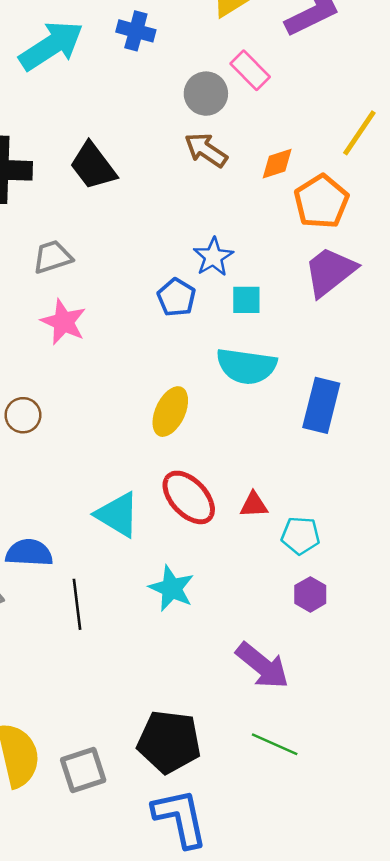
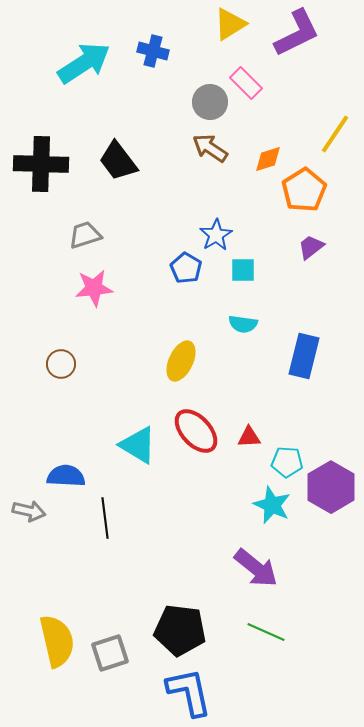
purple trapezoid: (330, 272) -> (311, 247), size x0.6
pink star: (64, 322) -> (94, 288), turned -30
cyan semicircle: (246, 366) -> (243, 324), size x0.6
cyan star: (172, 588) -> (272, 505), moved
purple hexagon: (310, 594) -> (331, 487), moved, size x1.8

